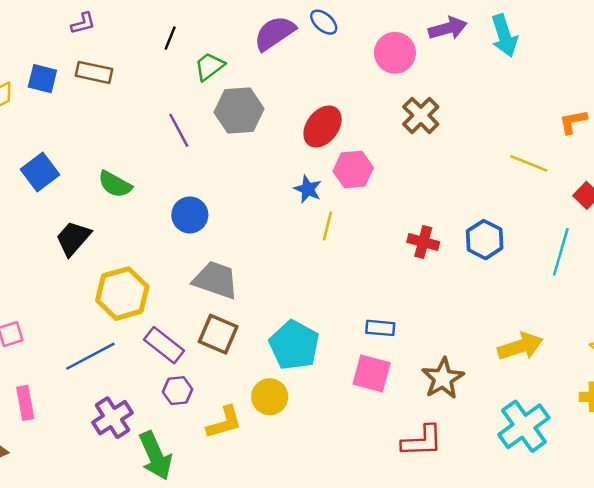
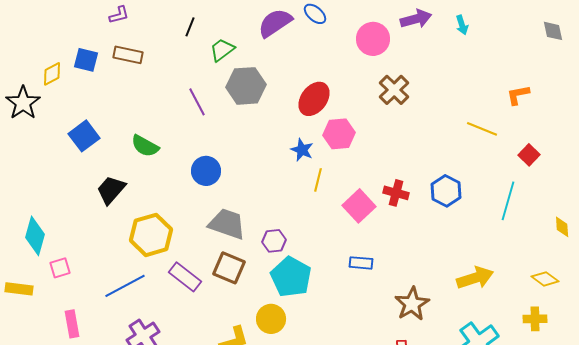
cyan arrow: (504, 36) -> (462, 25), size x0.6
pink square: (372, 373) -> (359, 206), moved, turned 32
purple hexagon: (178, 391) -> (274, 241), moved

